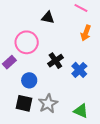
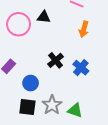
pink circle: (27, 42) -> (19, 24), moved
green triangle: (81, 111) -> (75, 110), moved

